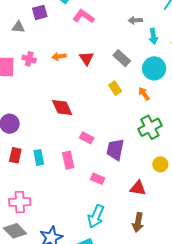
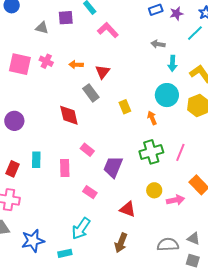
gray rectangle: (122, 58) -> (91, 93), moved
red rectangle: (15, 155) -> (12, 169), moved

